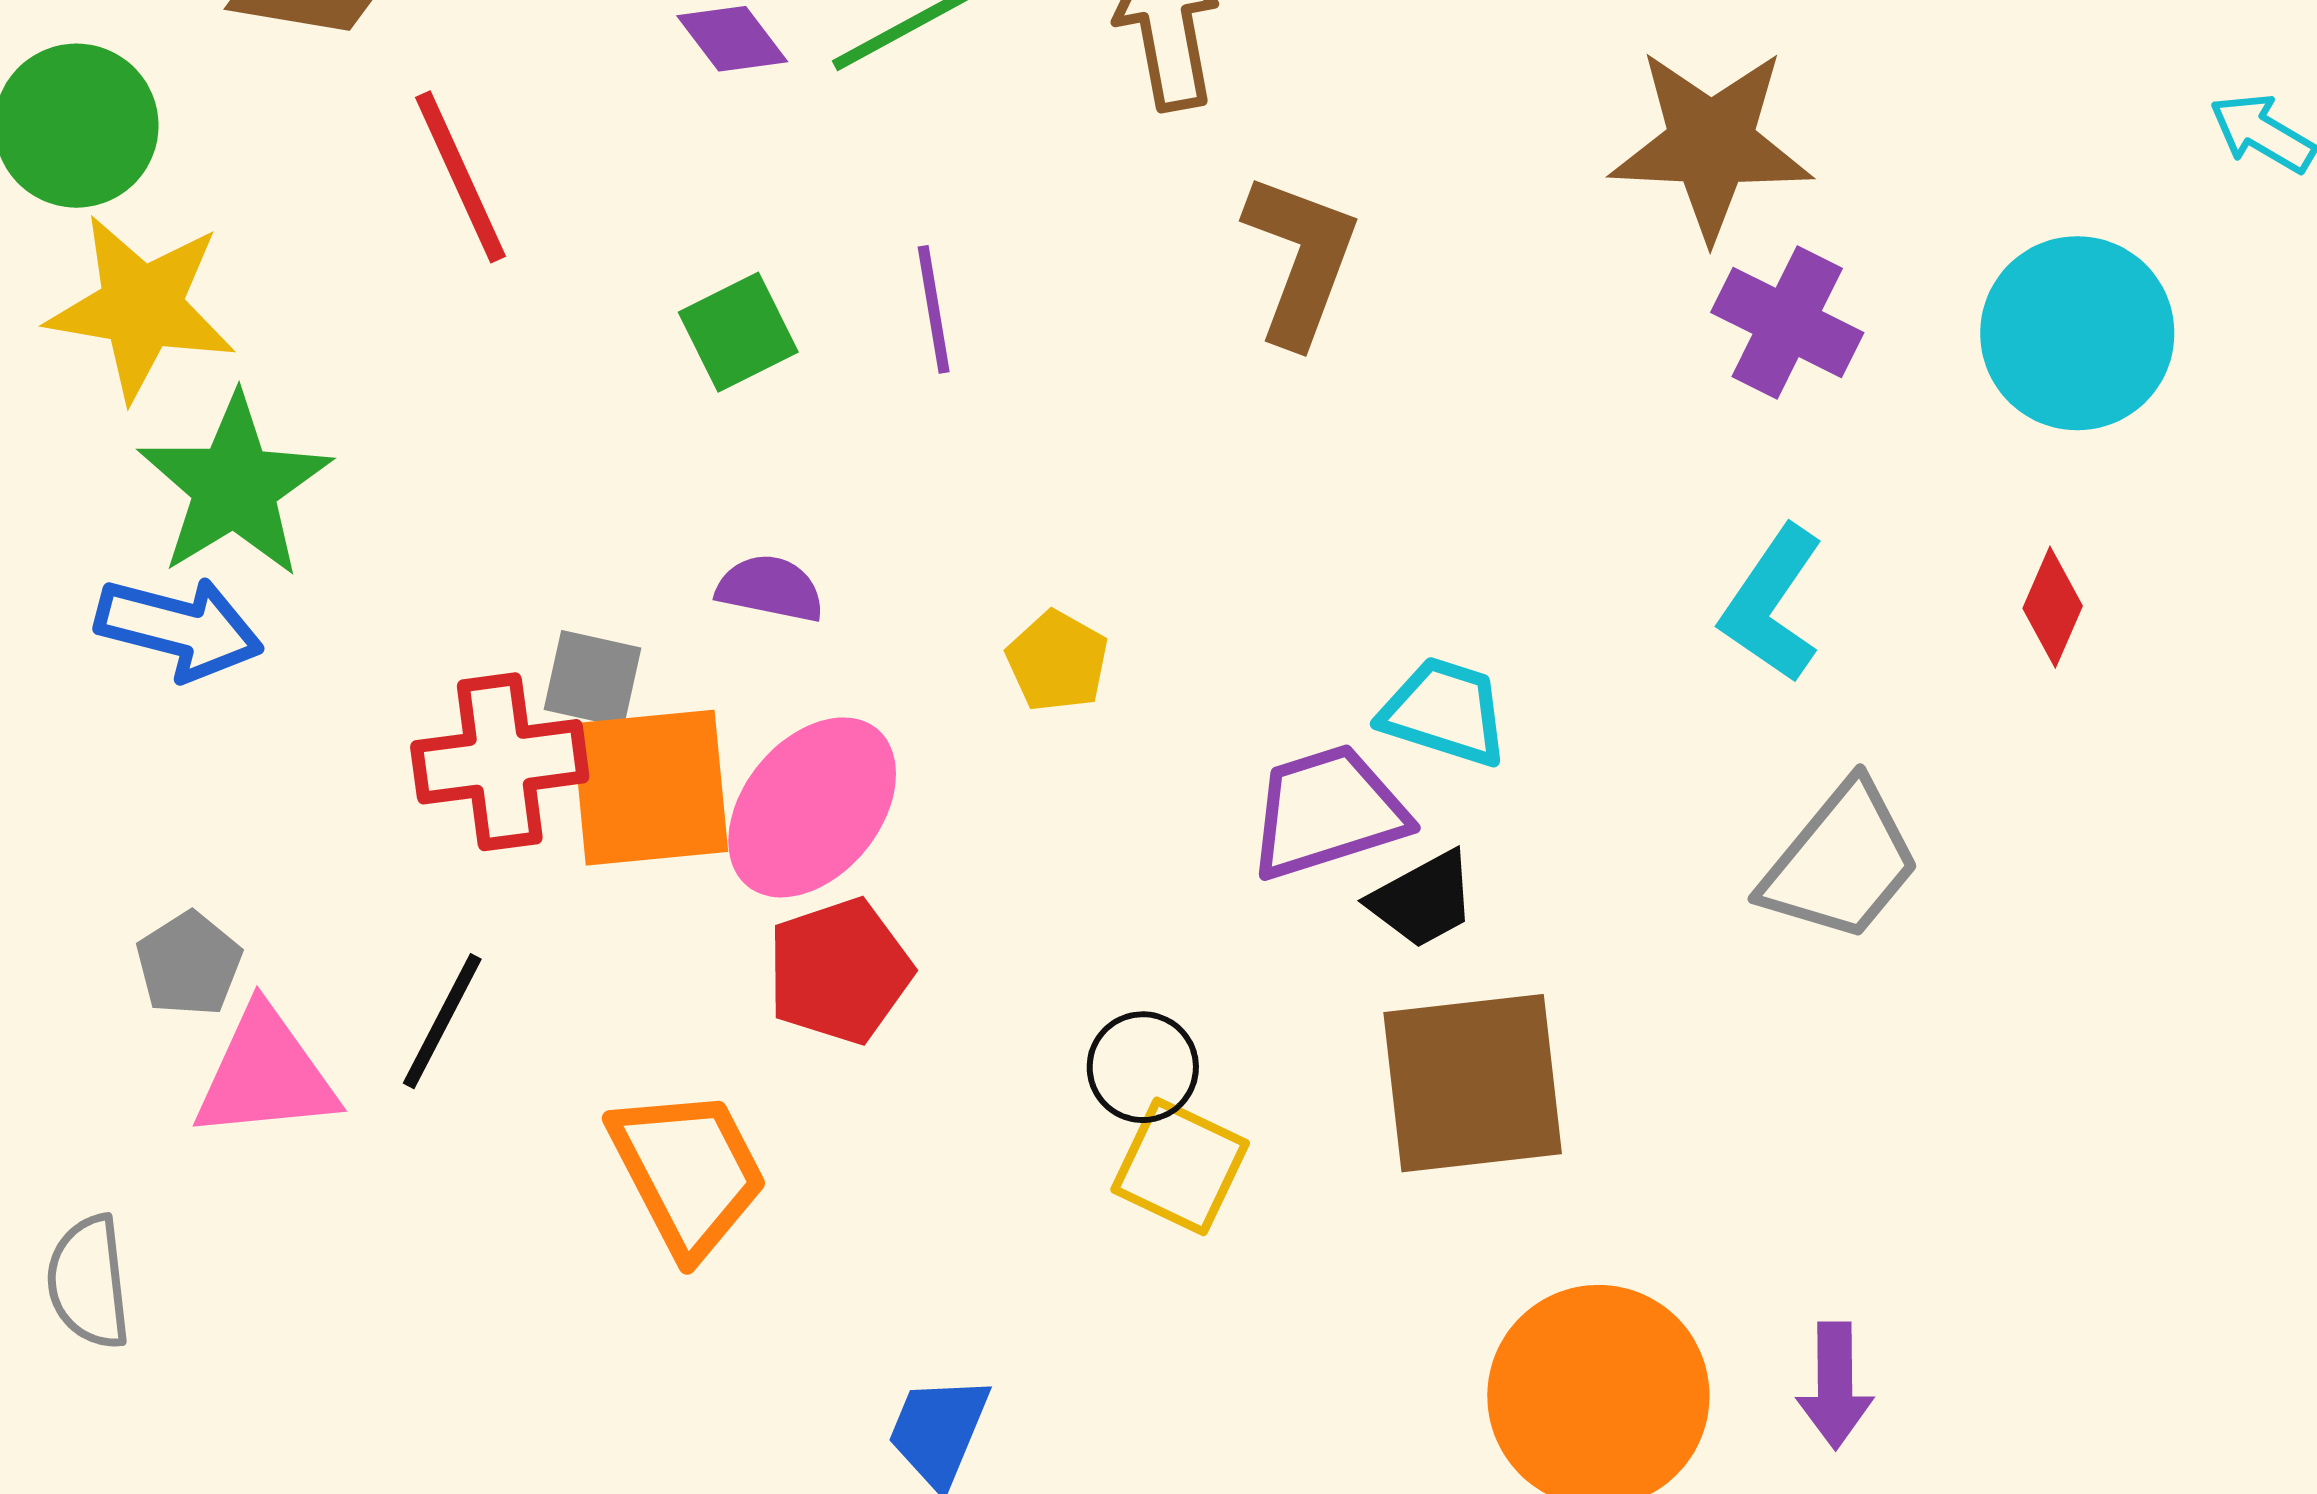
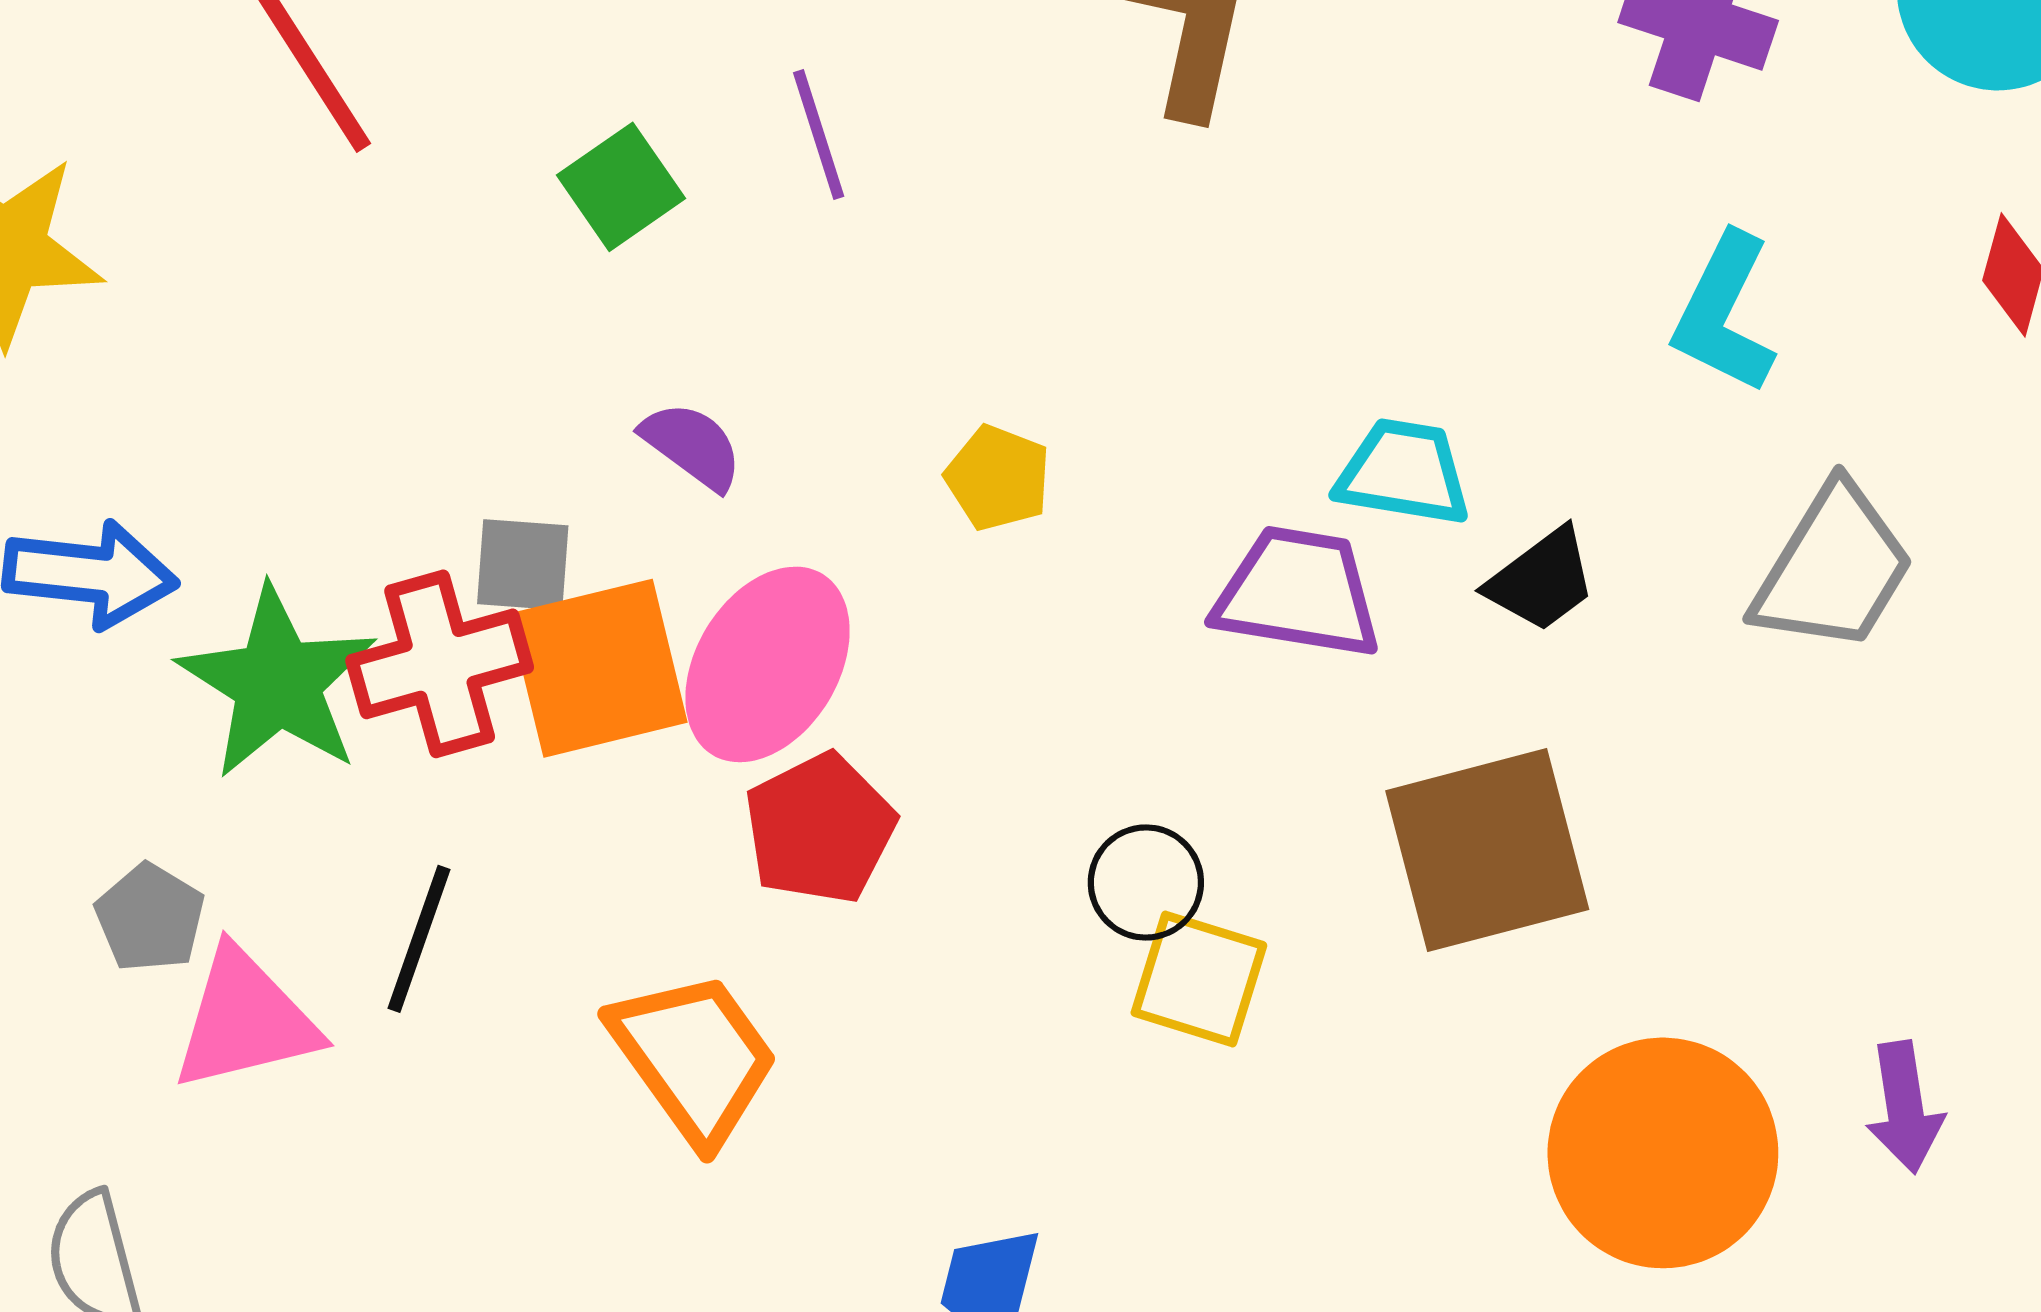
green star: (235, 486) -> (277, 683), moved
purple semicircle: (770, 588) -> (692, 446), turned 33
purple trapezoid: (1327, 812) -> (1298, 593), turned 35
black trapezoid: (1423, 900) -> (1542, 580), moved

